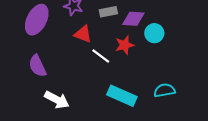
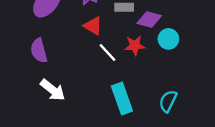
cyan semicircle: (164, 90) -> (168, 101), turned -65
cyan rectangle: (122, 96) -> (122, 98), turned 36

